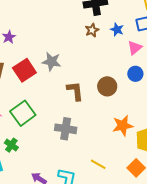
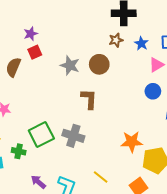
red square: (24, 70) -> (35, 52), moved, size x0.6
brown circle: (107, 86) -> (99, 64), moved
green square: (23, 113) -> (41, 134), moved
green cross: (11, 145) -> (19, 151), moved, turned -32

